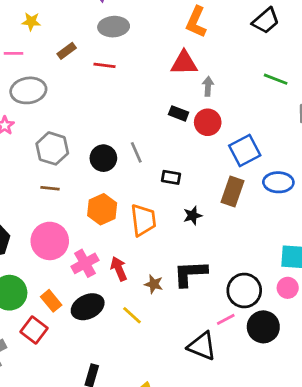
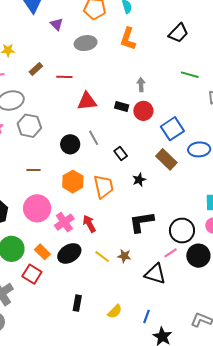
gray ellipse: (114, 27) -> (86, 43), moved
red triangle: (184, 63) -> (87, 101), moved
gray hexagon: (52, 148) -> (29, 126), moved
black rectangle: (171, 177) -> (121, 154), turned 48
brown rectangle: (233, 192) -> (166, 159), turned -60
brown star: (154, 284) -> (124, 256), moved

